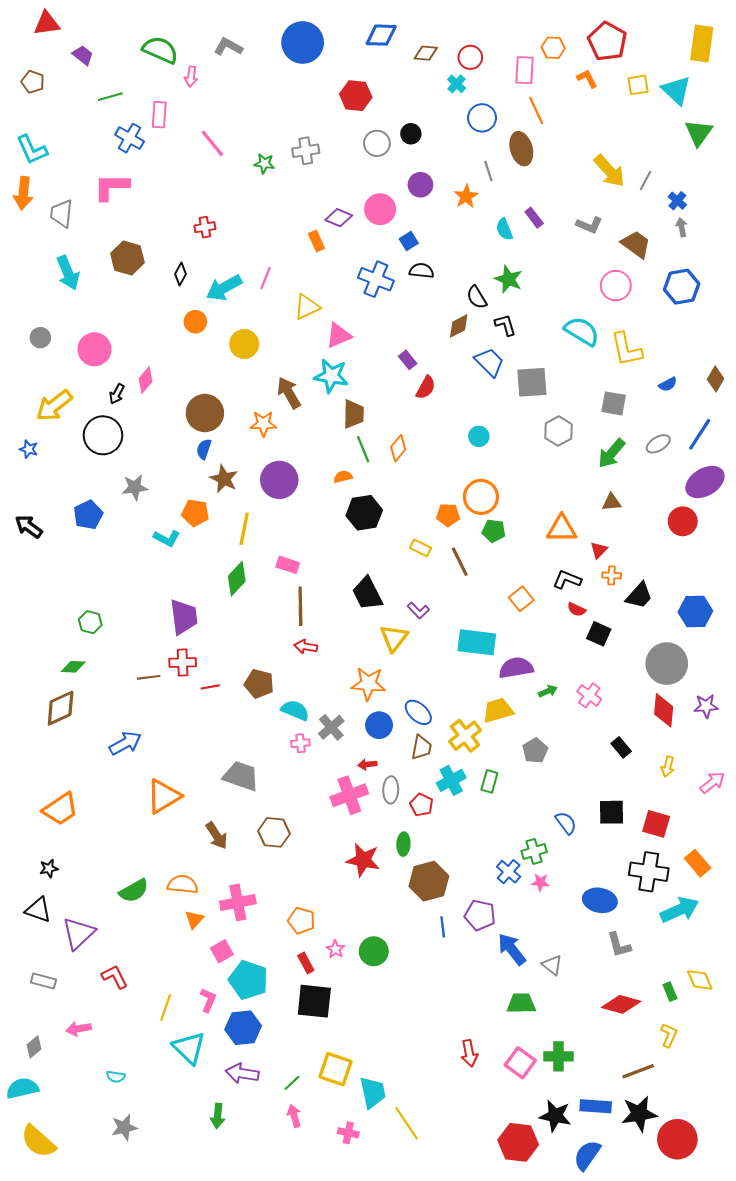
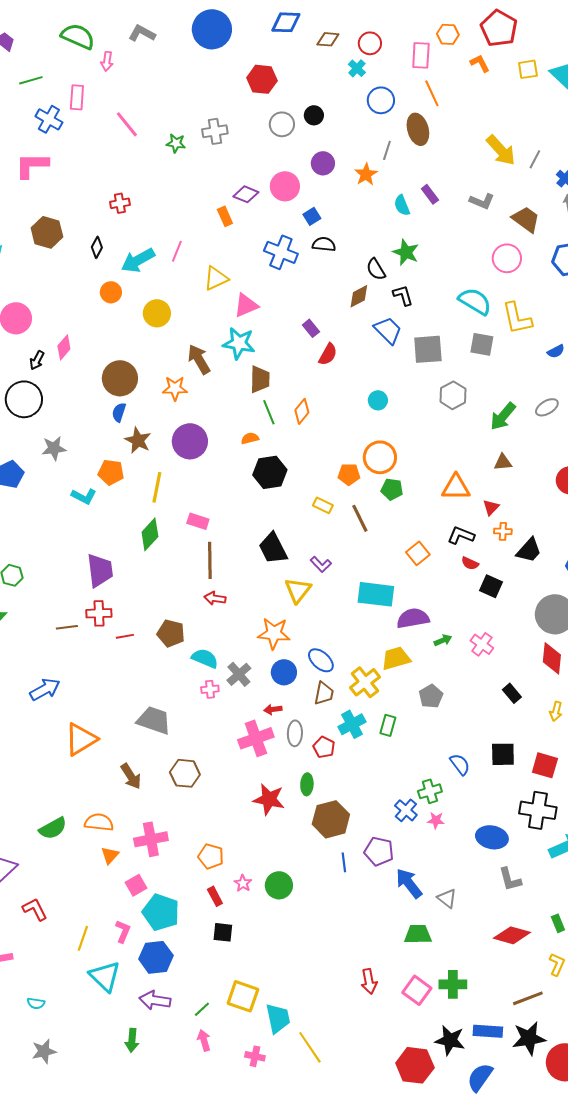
gray line: (488, 171) -> (387, 150), turned 36
gray square: (614, 403) -> (482, 344), moved
black square: (314, 1001) -> (223, 932), size x0.6

